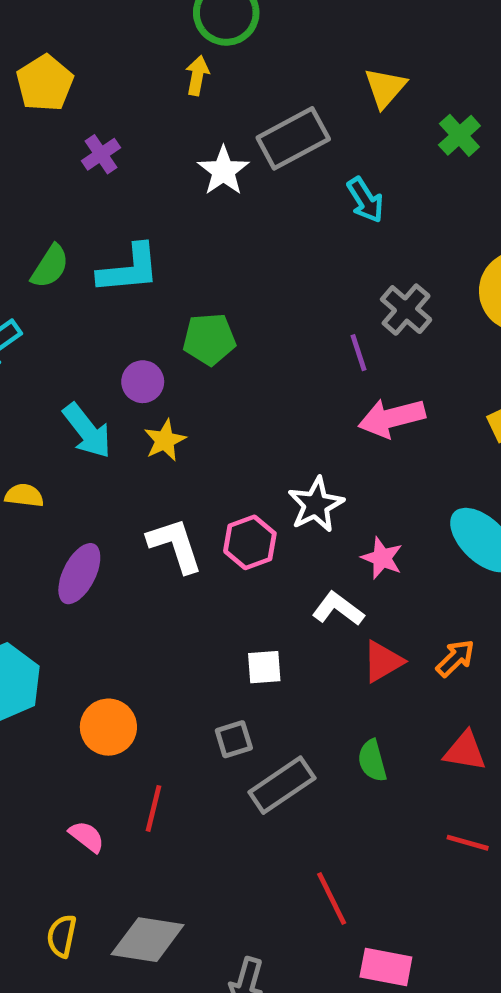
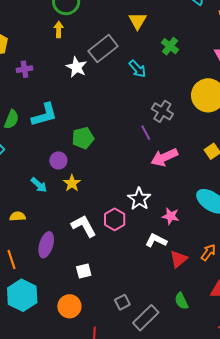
green cross: (459, 135) -> (170, 46), moved
purple cross: (101, 154) -> (24, 69), turned 35
cyan arrow: (87, 431) -> (39, 185), size x0.7
white square: (264, 667) -> (84, 271), moved

